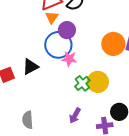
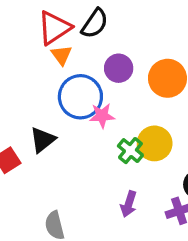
purple circle: (67, 30) -> (119, 68), moved

